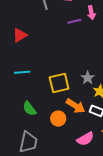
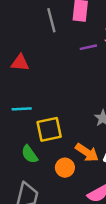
red triangle: (20, 35) -> (20, 63), turned 35
yellow square: (59, 83) -> (49, 129), moved

